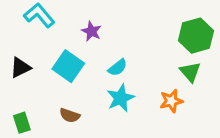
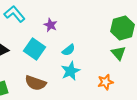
orange star: (171, 101) -> (106, 82), moved
brown semicircle: (70, 115) -> (36, 83), size x1.5

